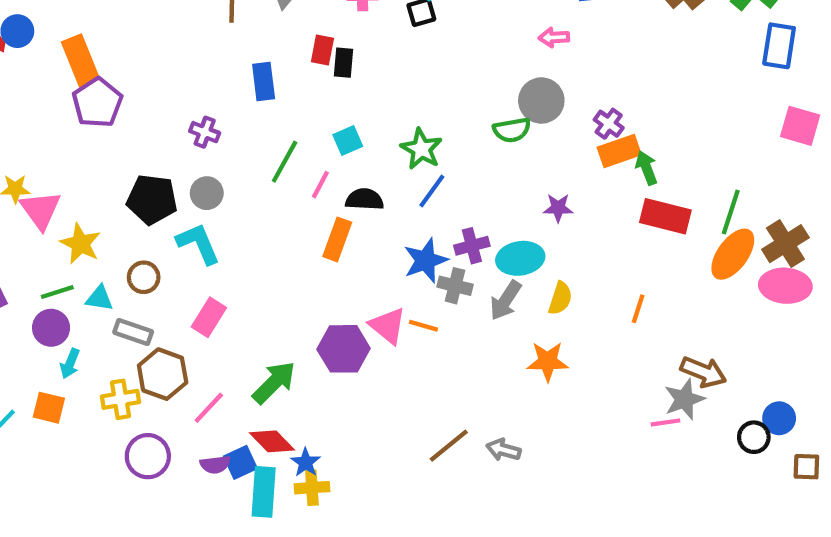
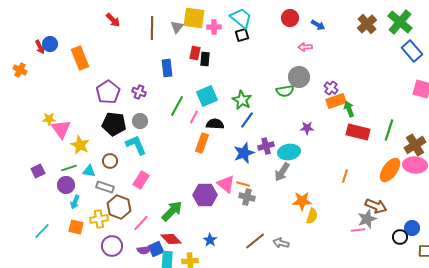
blue rectangle: (779, 46) -> (412, 51), turned -50
purple pentagon: (97, 103) -> (108, 92), moved
cyan square: (348, 141) -> (207, 96), size x1.5
orange ellipse: (733, 254) -> (390, 170), moved
gray cross: (455, 286) -> (247, 197), moved
yellow semicircle: (560, 298) -> (312, 216), moved
orange square: (49, 408) -> (76, 227), moved
blue star: (306, 462) -> (210, 240), moved

